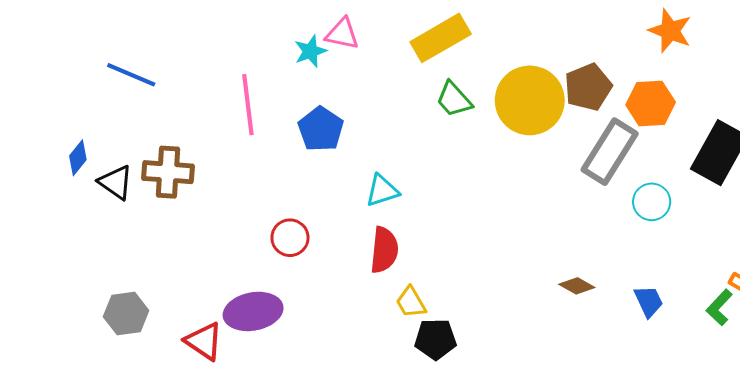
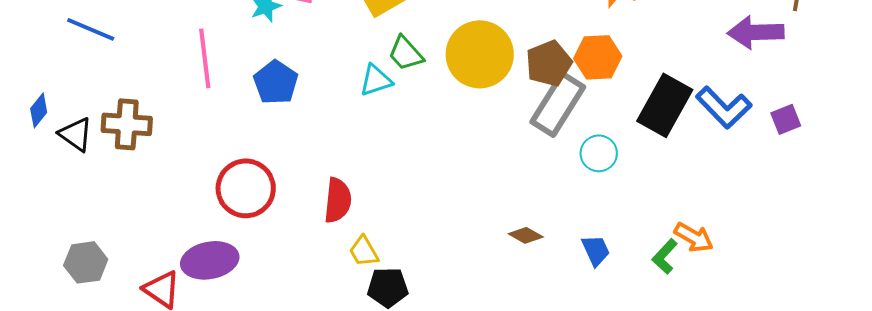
brown pentagon: (588, 87) -> (549, 63), moved
cyan triangle: (382, 191) -> (376, 80), moved
red circle: (290, 238) -> (246, 188), size x1.6

